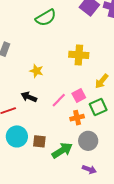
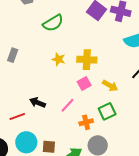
yellow star: (36, 71) -> (59, 59), moved
yellow arrow: (102, 81) -> (110, 86), turned -98
pink square: (79, 96) -> (84, 84), moved

